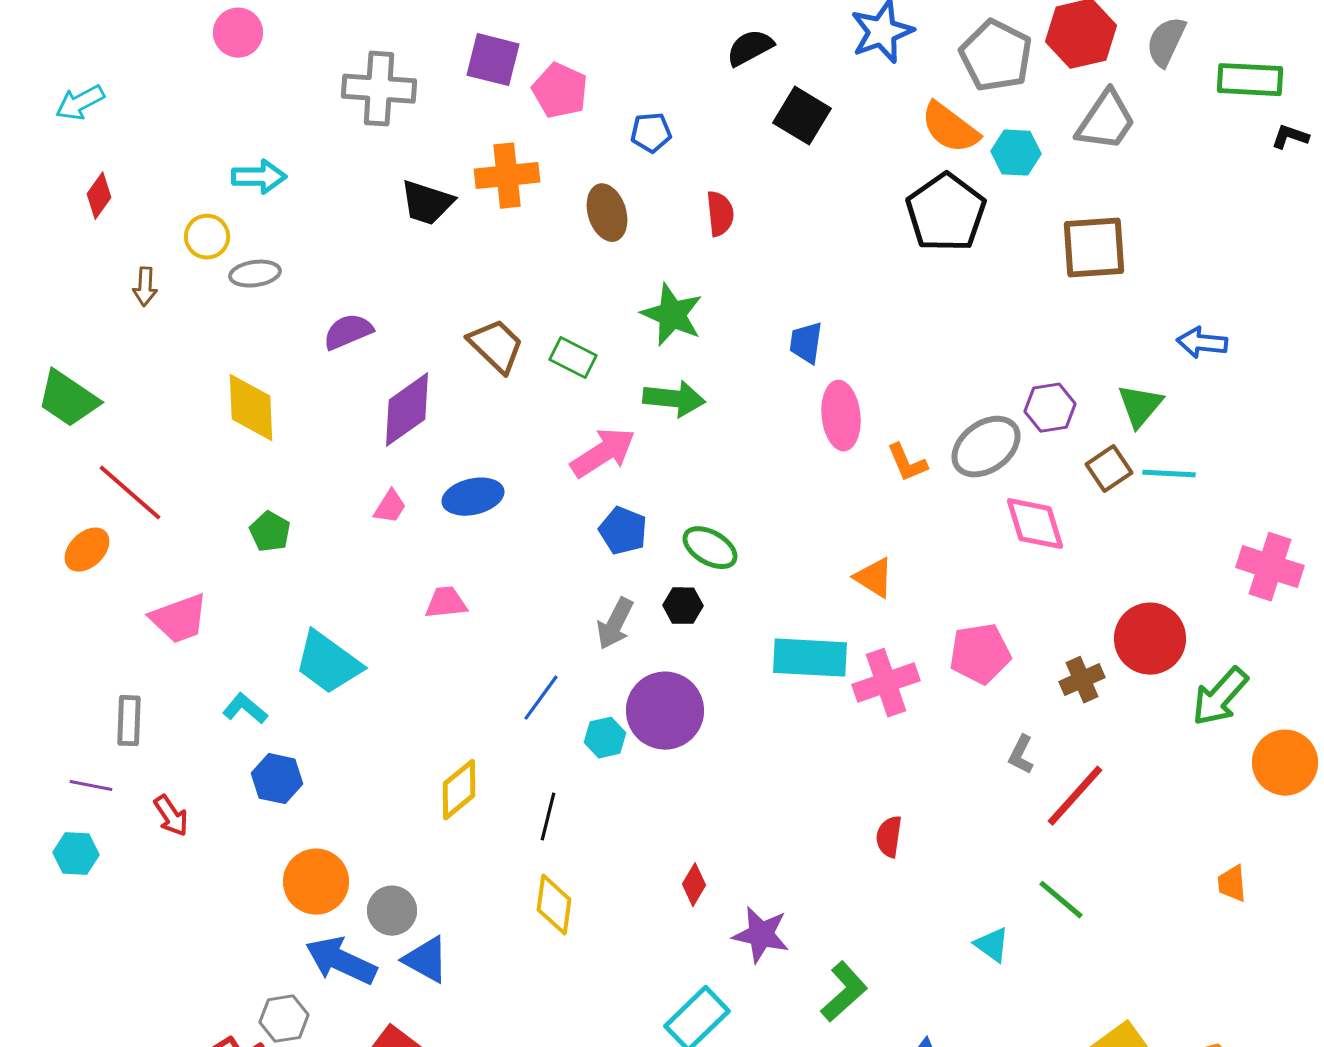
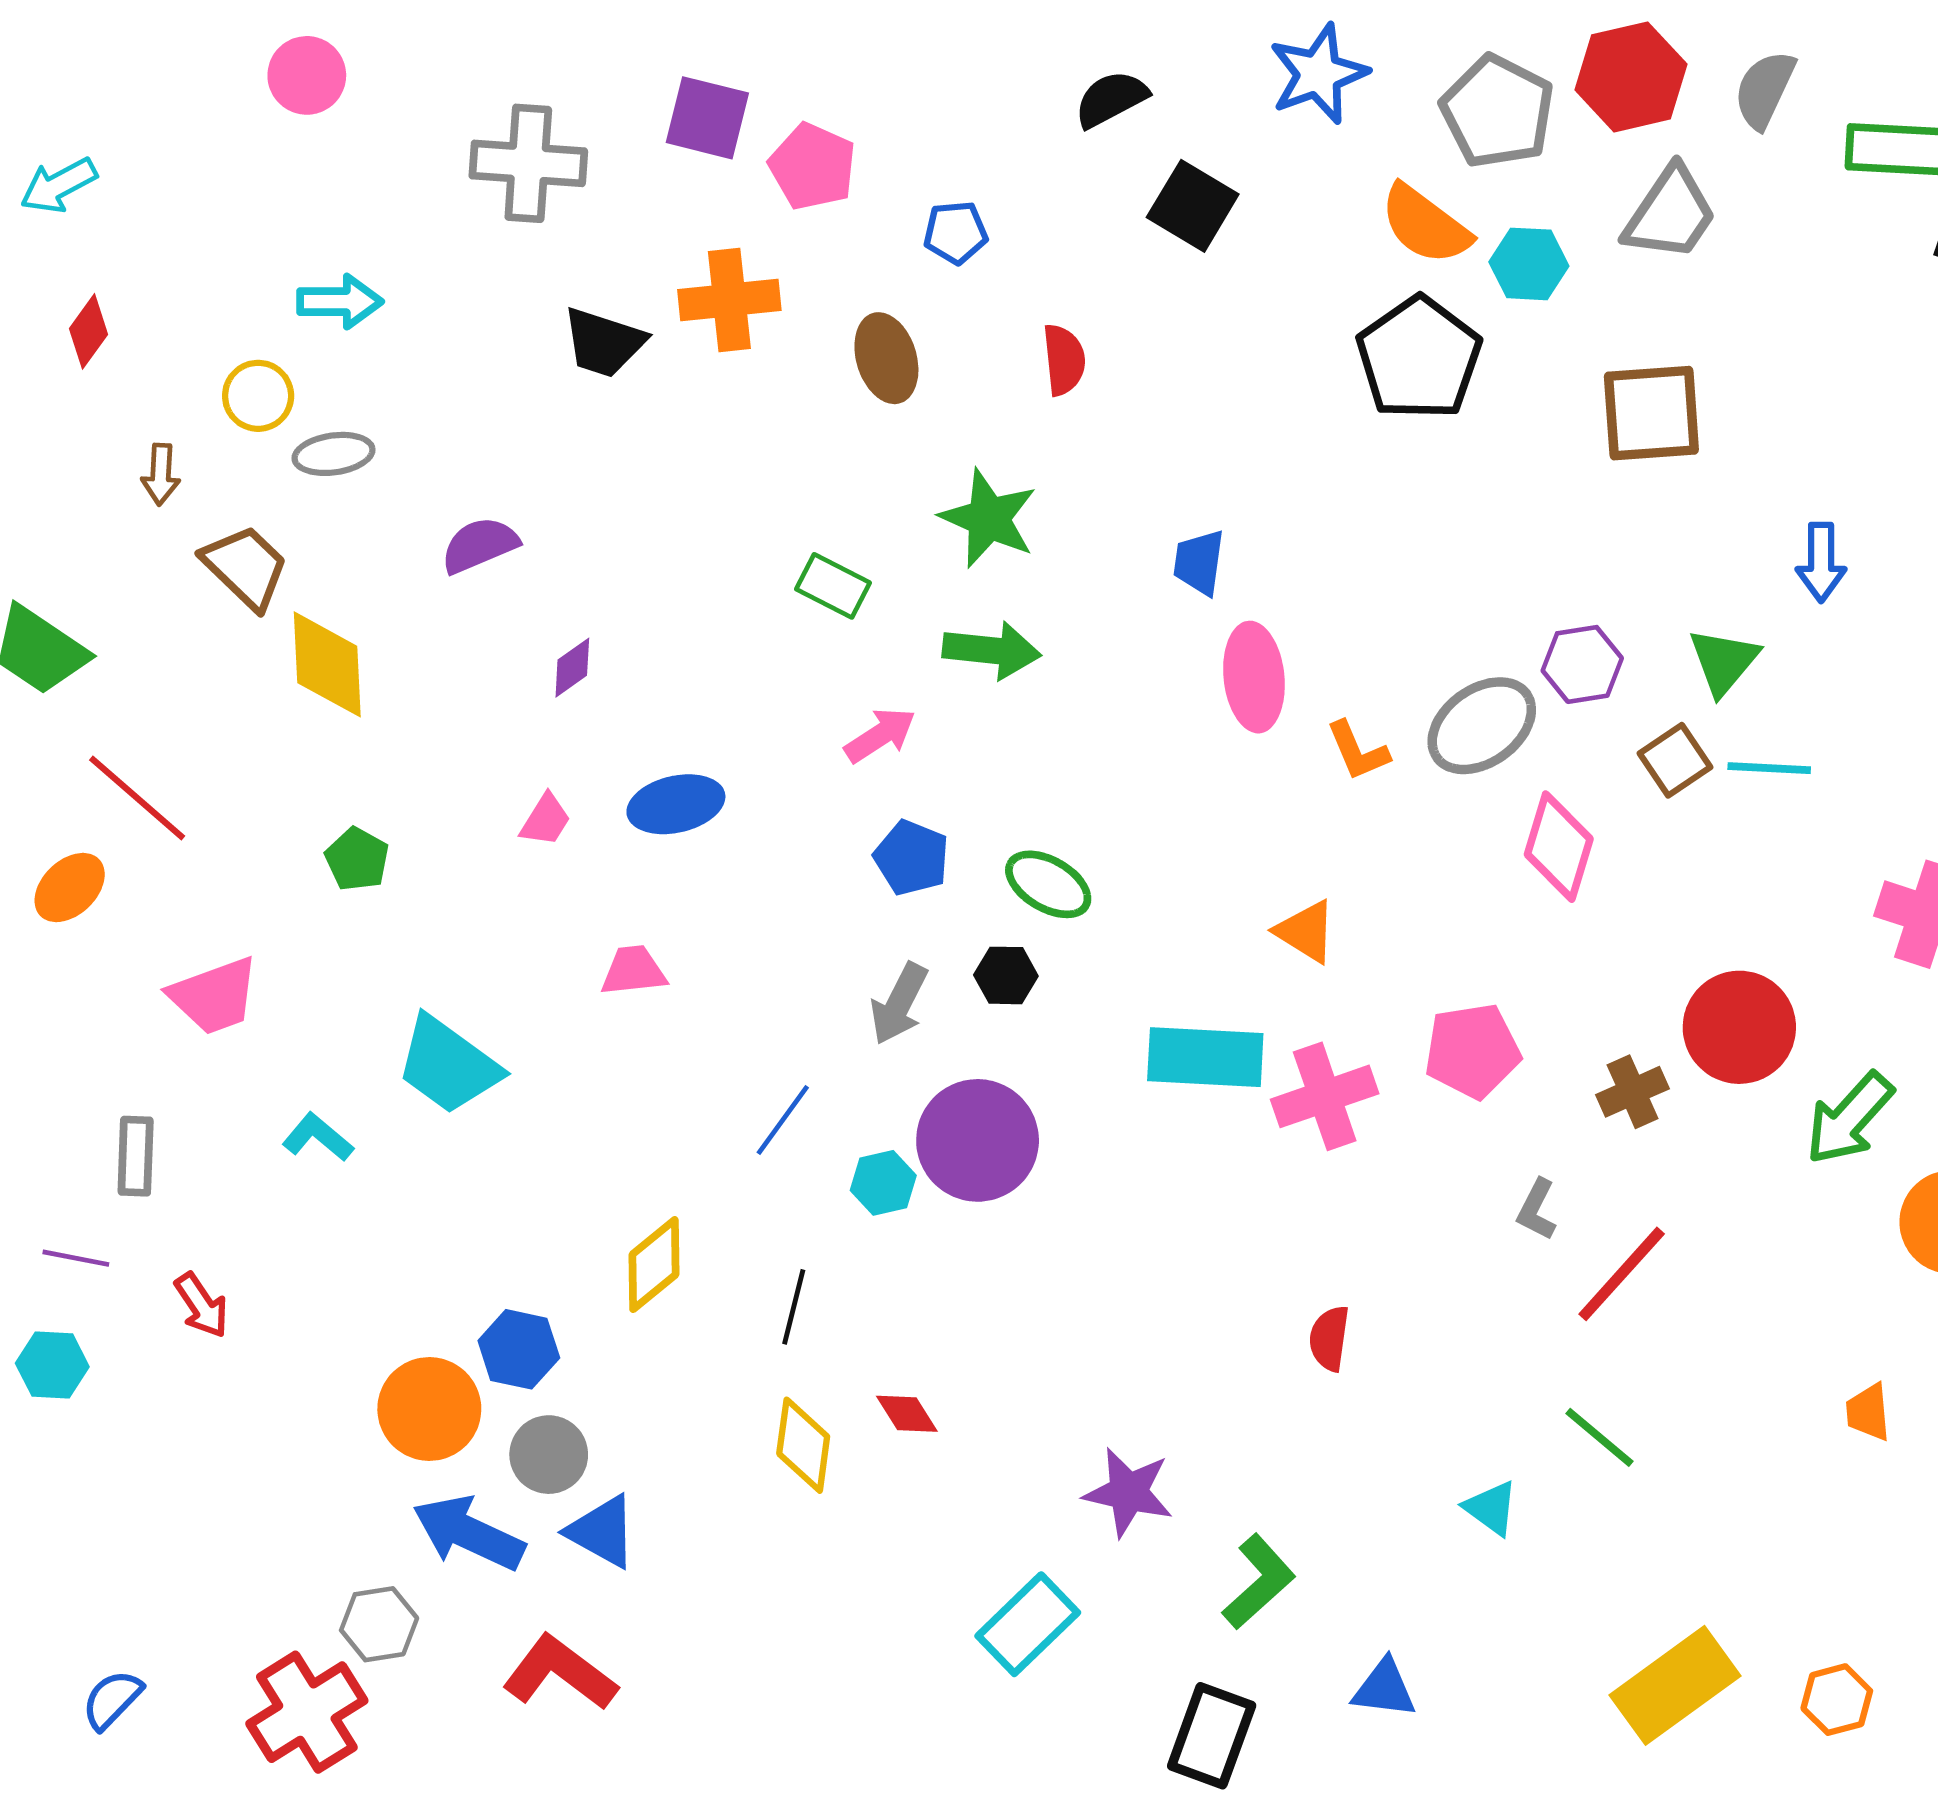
blue arrow: (1202, 343) -> (1821, 562), turned -96
brown trapezoid: (496, 346) -> (246, 567), moved
purple diamond: (407, 410) -> (572, 668), size x0.5
pink arrow: (603, 453) -> (880, 735), size x0.7
pink diamond: (1035, 524) -> (1559, 847), turned 34
blue hexagon: (277, 779) -> (519, 1349), moved
red diamond: (694, 885) -> (907, 1414), moved, turned -63

